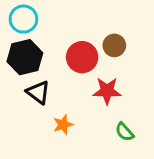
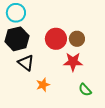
brown circle: (114, 45) -> (77, 39), moved

